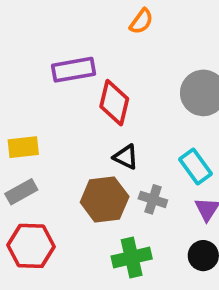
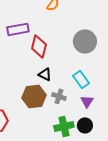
green cross: (132, 258) -> (64, 126), moved

